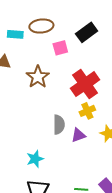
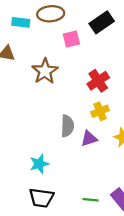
red cross: (85, 84) -> (98, 81), size x0.7

